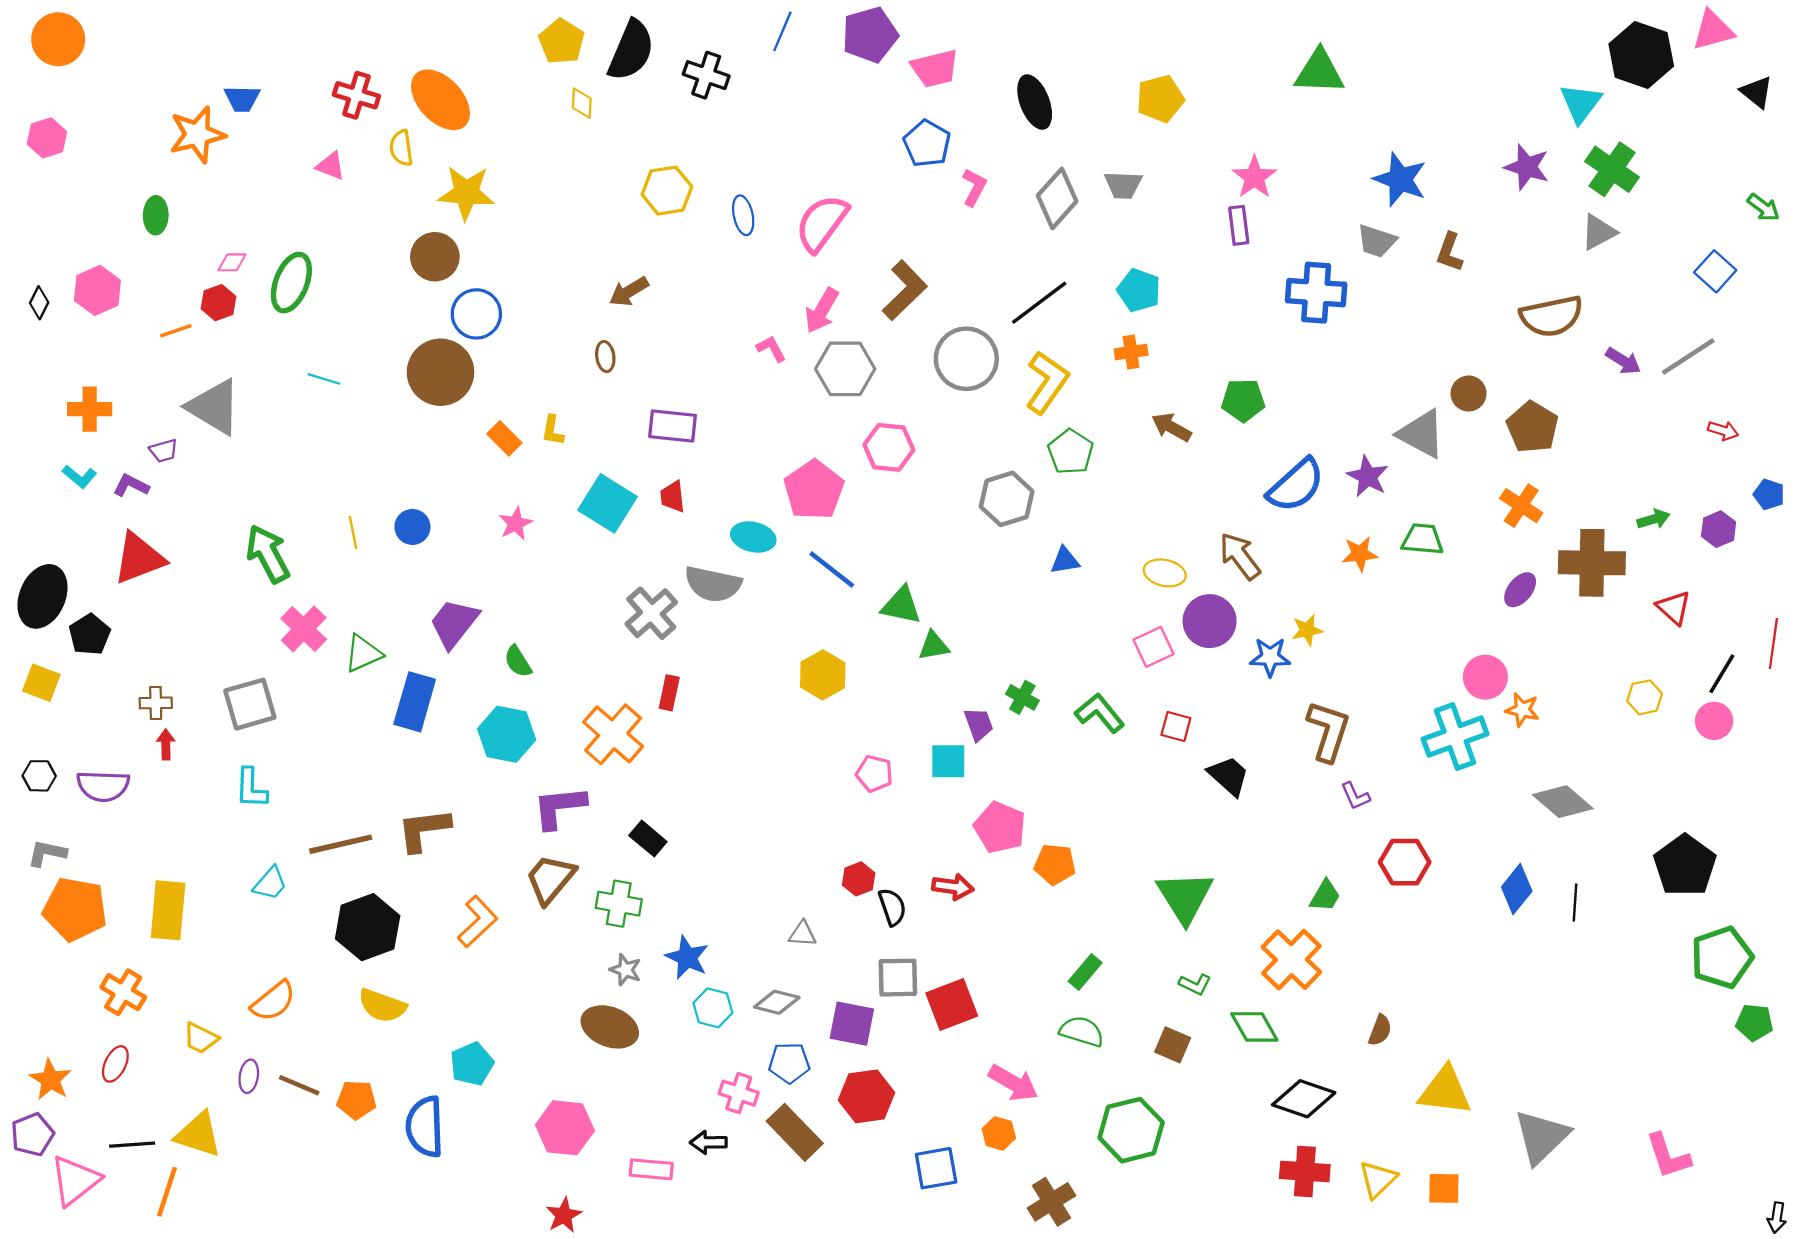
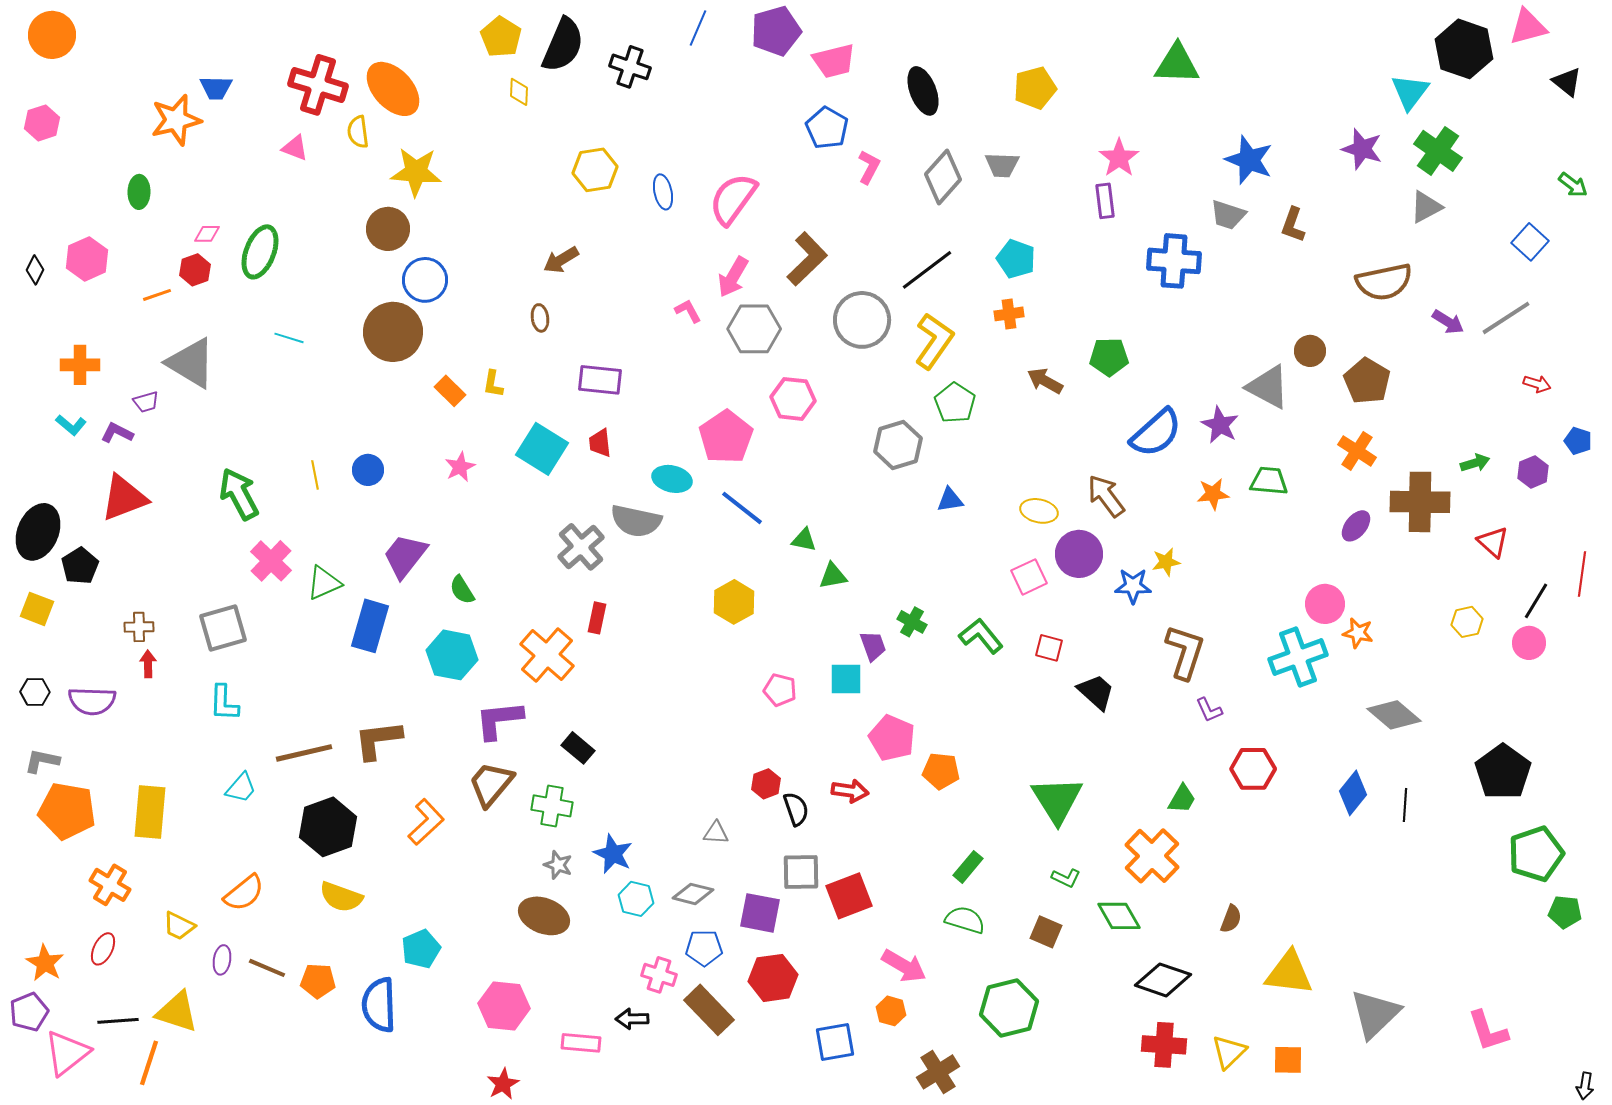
red cross: (356, 95) -> (318, 85), size x1.4
green triangle: (901, 605) -> (804, 540), size x0.7

